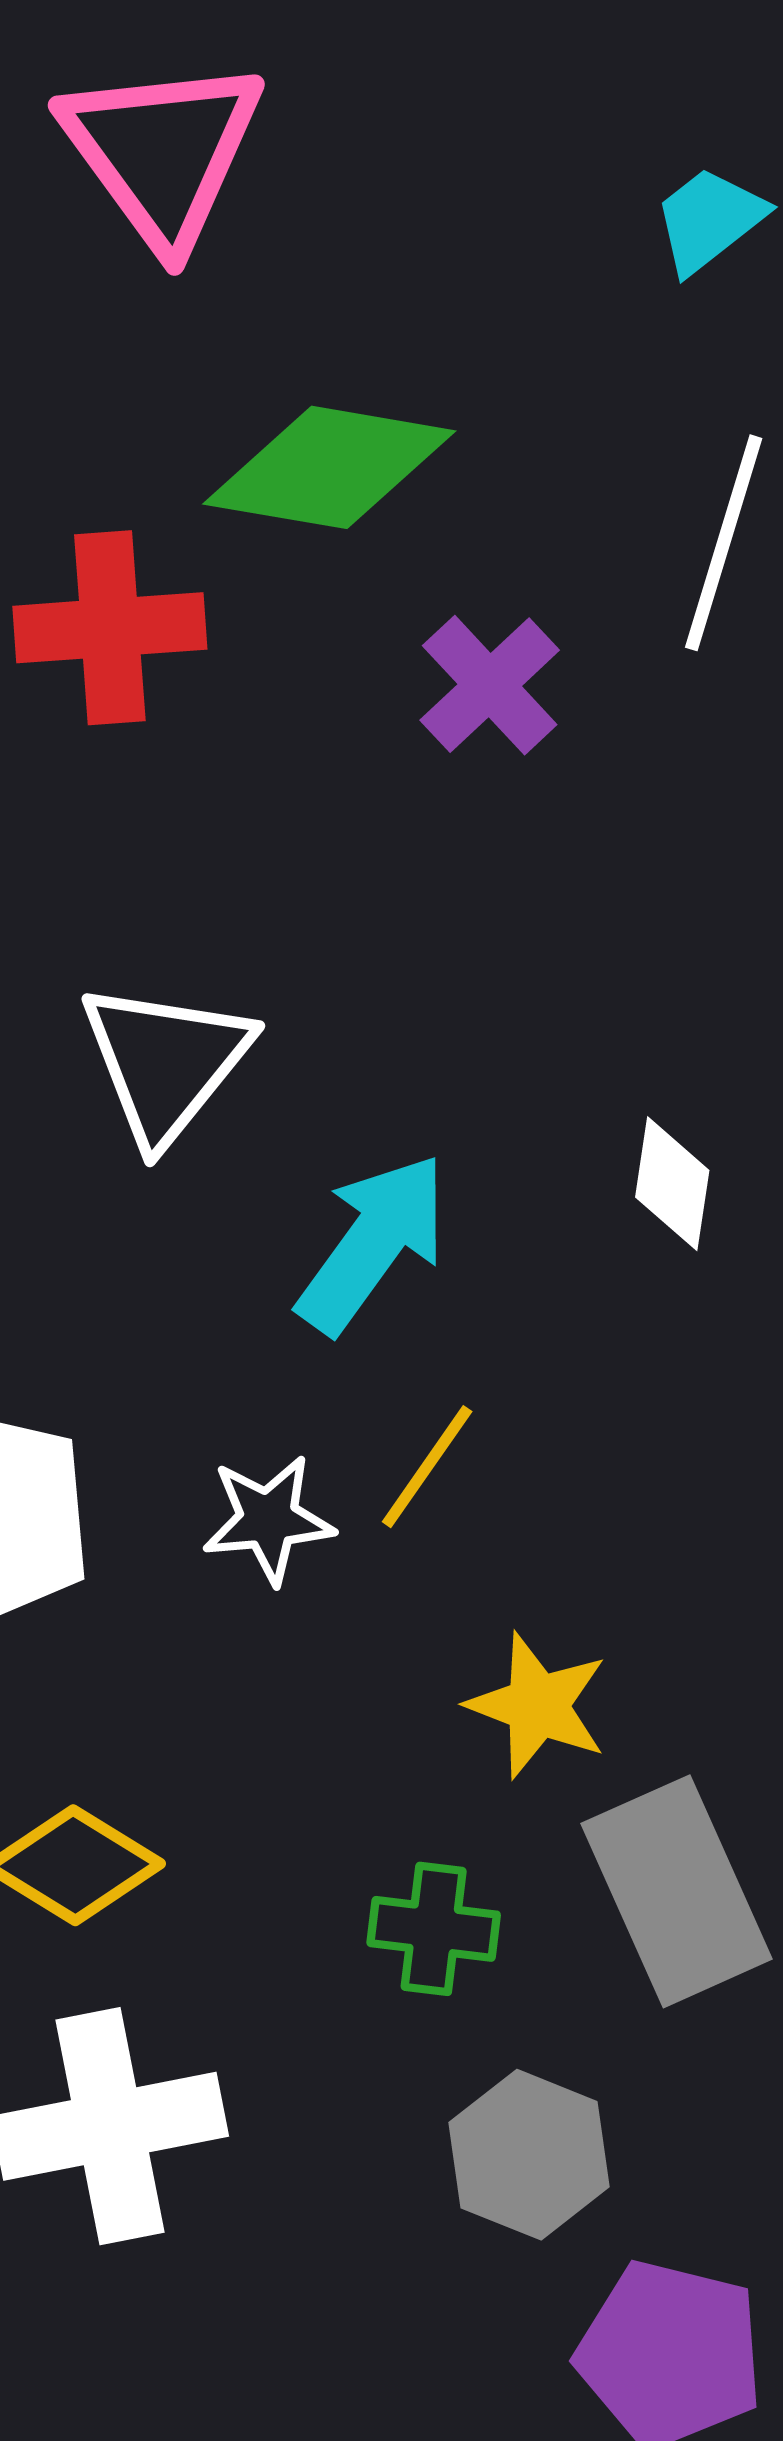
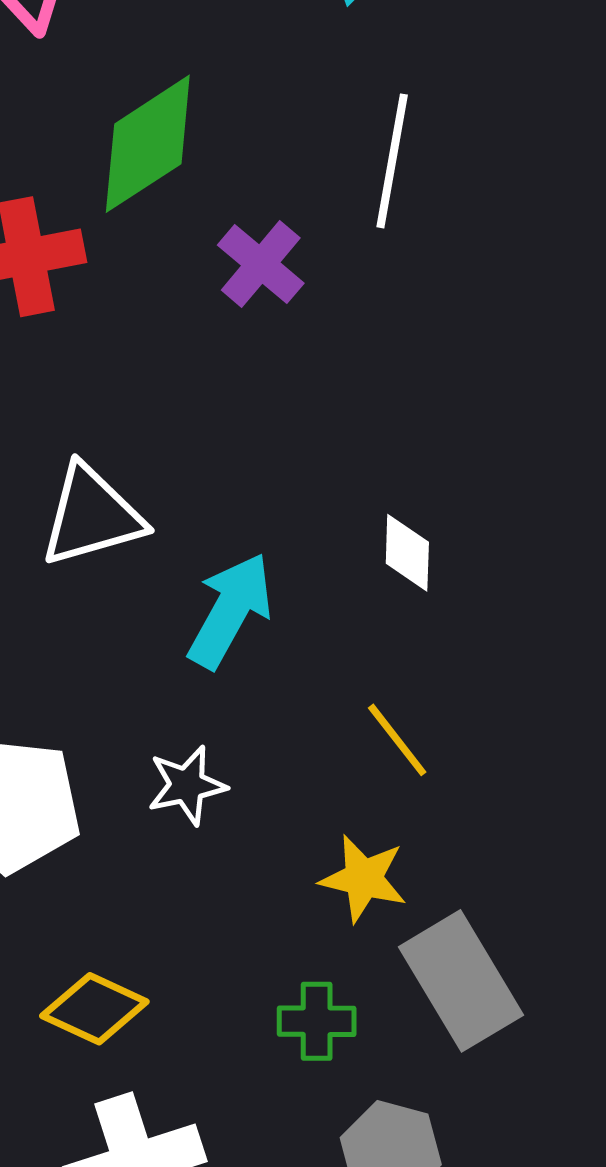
green diamond: (329, 467) -> (148, 144), turned -36
white triangle: (166, 1062) -> (92, 516), turned 42
yellow line: (427, 1467) -> (397, 740), moved, turned -66

